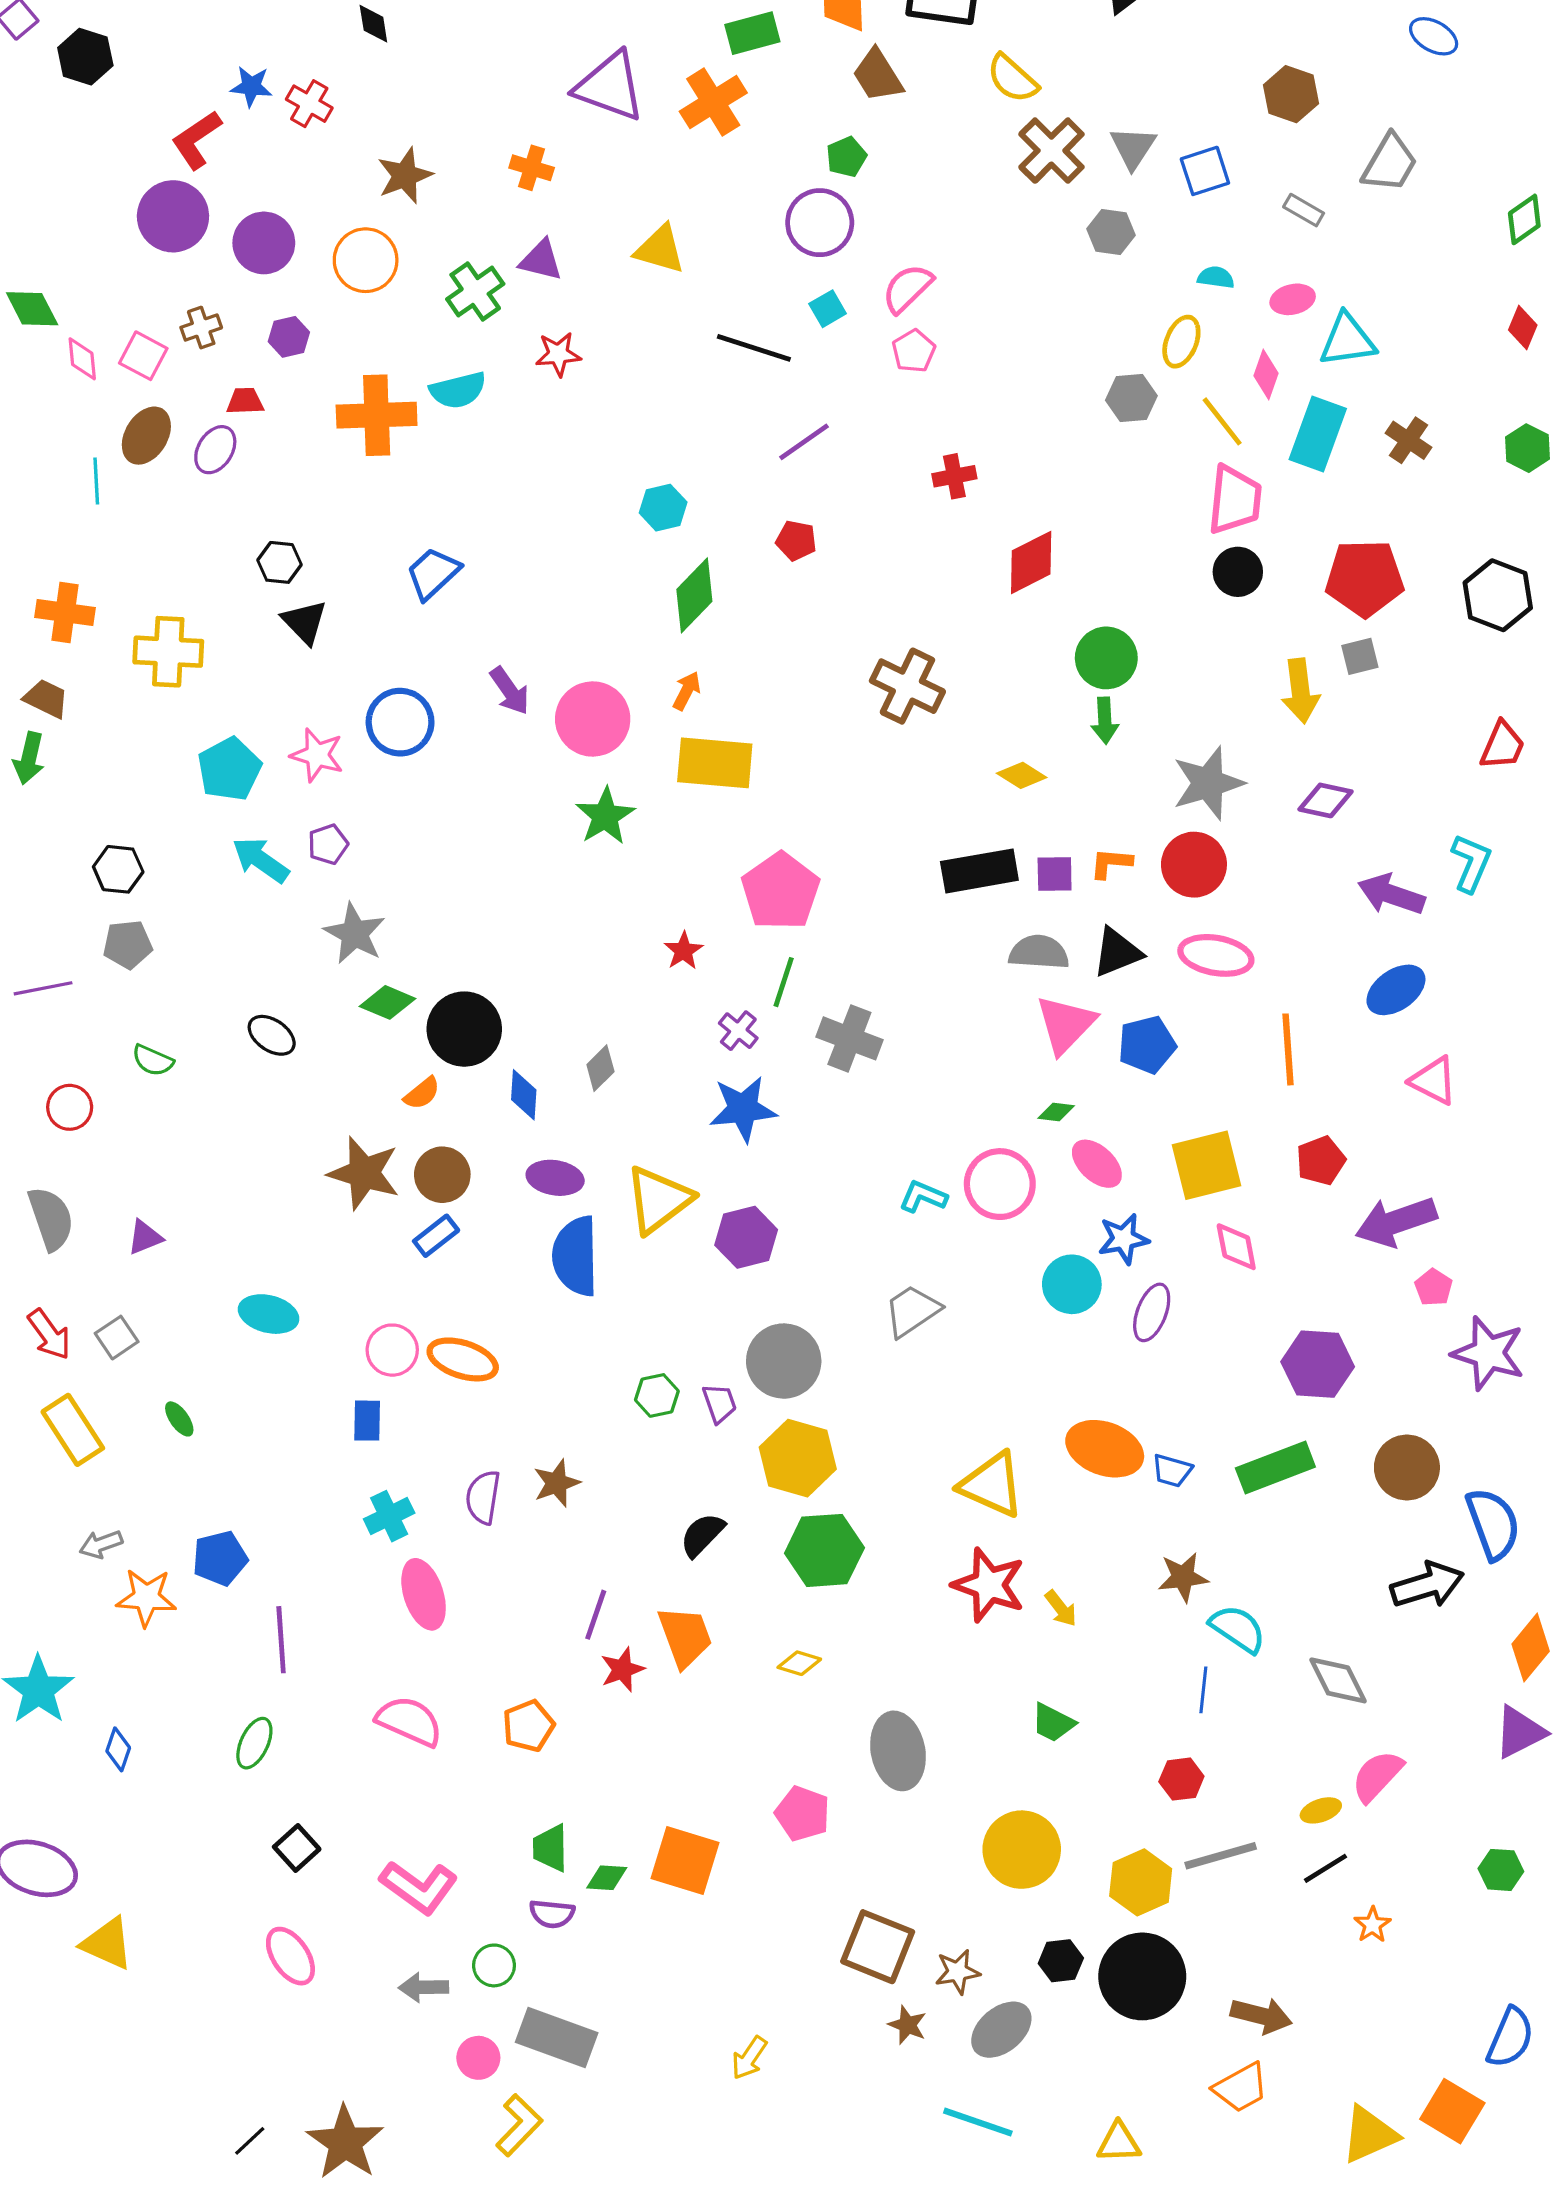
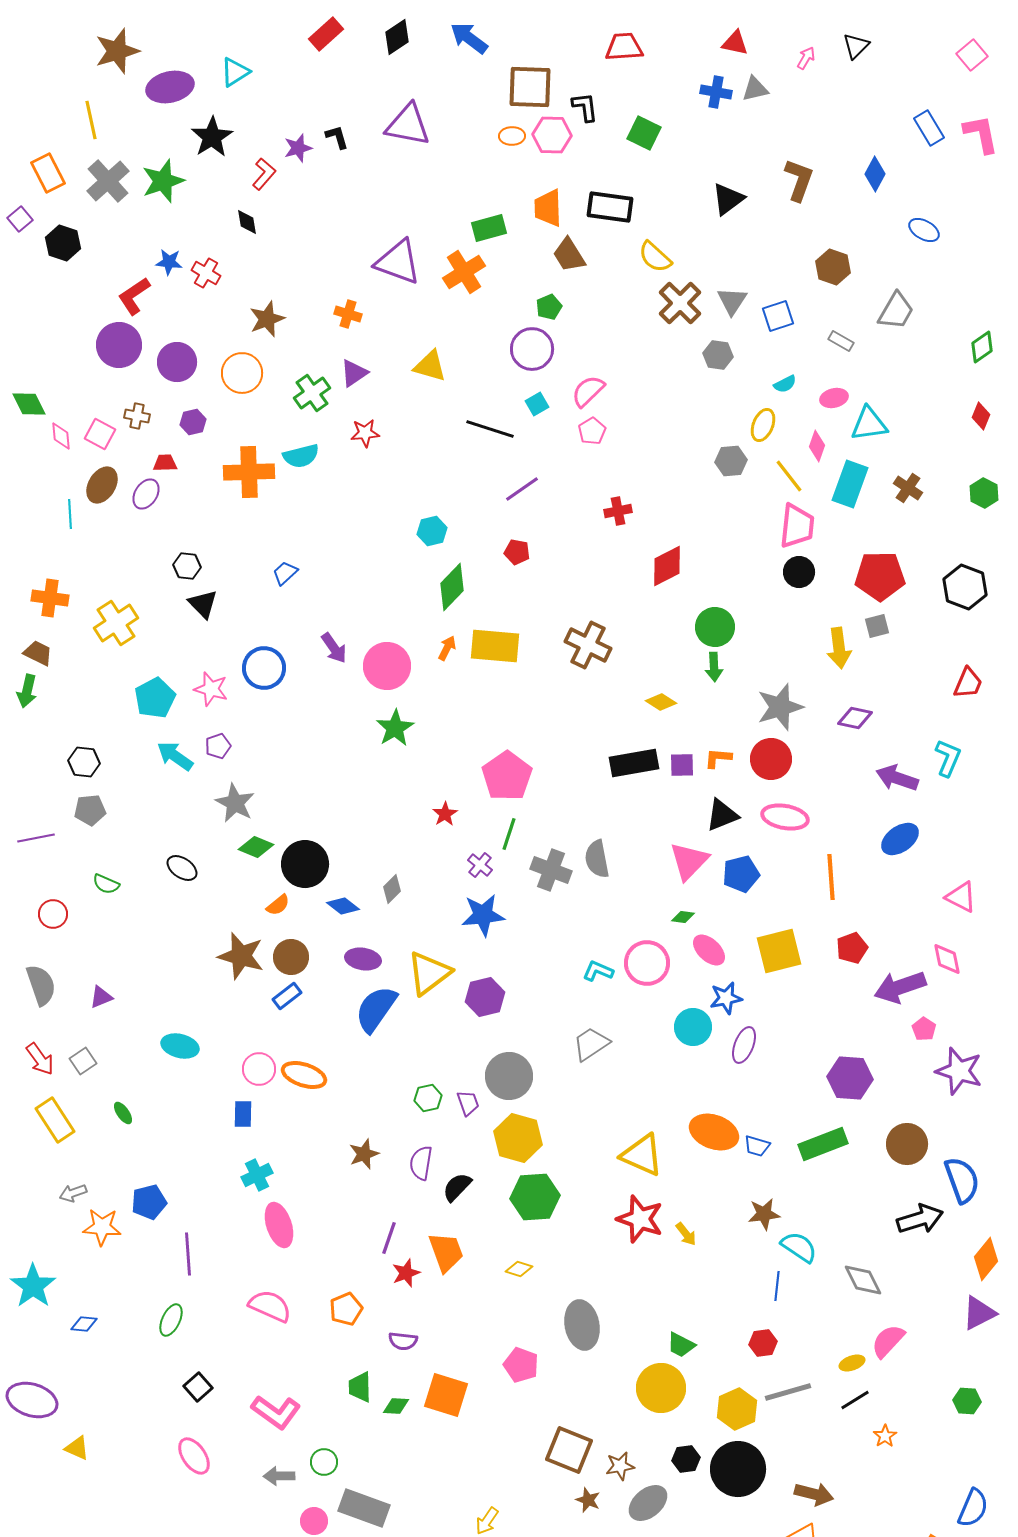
purple triangle: (541, 260) -> (354, 373), turned -48
cyan semicircle: (1216, 277) -> (785, 384), turned 145
brown cross: (201, 328) -> (137, 416), turned 30
blue trapezoid: (433, 573) -> (285, 573), size x0.7
yellow cross: (168, 652) -> (116, 623), turned -36
yellow rectangle: (715, 763) -> (495, 646), moved
gray semicircle: (1039, 952) -> (597, 859), moved, turned -105
pink triangle: (1434, 1081) -> (961, 897), moved
blue diamond: (524, 1095) -> (343, 906), turned -56
pink diamond: (1236, 1247) -> (947, 959), moved
blue semicircle: (575, 1256) -> (376, 1009), turned 36
purple semicircle: (483, 1497) -> (421, 1163), moved
green trapezoid: (1053, 1723) -> (681, 1345), moved
blue diamond: (118, 1749) -> (84, 1324), turned 76
purple semicircle: (552, 1914) -> (403, 1341), moved
yellow triangle: (107, 1944) -> (77, 1448), size x0.7

